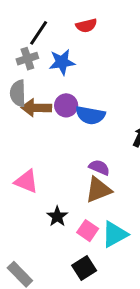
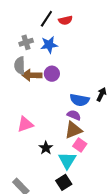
black line: (39, 33) -> (46, 19), moved
blue semicircle: (90, 115) -> (80, 100), moved
pink triangle: (26, 181) -> (25, 124), turned -42
pink square: (88, 231) -> (80, 145), moved
cyan triangle: (115, 234) -> (67, 160), moved, turned -30

